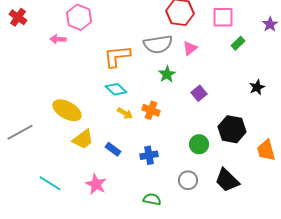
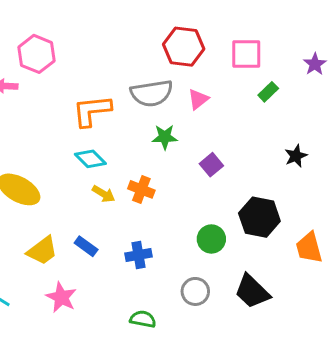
green star: (167, 74) -> (165, 137), turned 30
yellow trapezoid: (83, 139) -> (42, 251), moved

